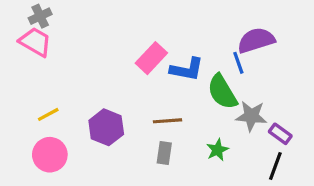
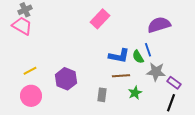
pink rectangle: (151, 58) -> (100, 19), moved
blue line: (238, 63) -> (148, 50), moved
blue L-shape: (187, 69) -> (119, 56), moved
green semicircle: (222, 92) -> (138, 57), size x0.6
brown line: (167, 121) -> (121, 76), moved

